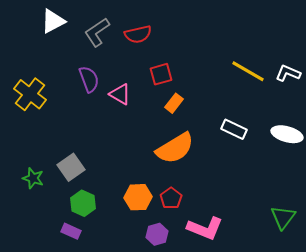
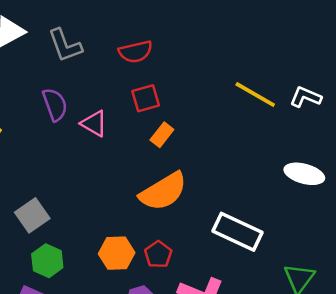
gray L-shape: (97, 32) -> (65, 45), turned -76
red semicircle: (138, 34) -> (136, 52), moved
white rectangle: (234, 129) -> (238, 232), moved, size x1.5

